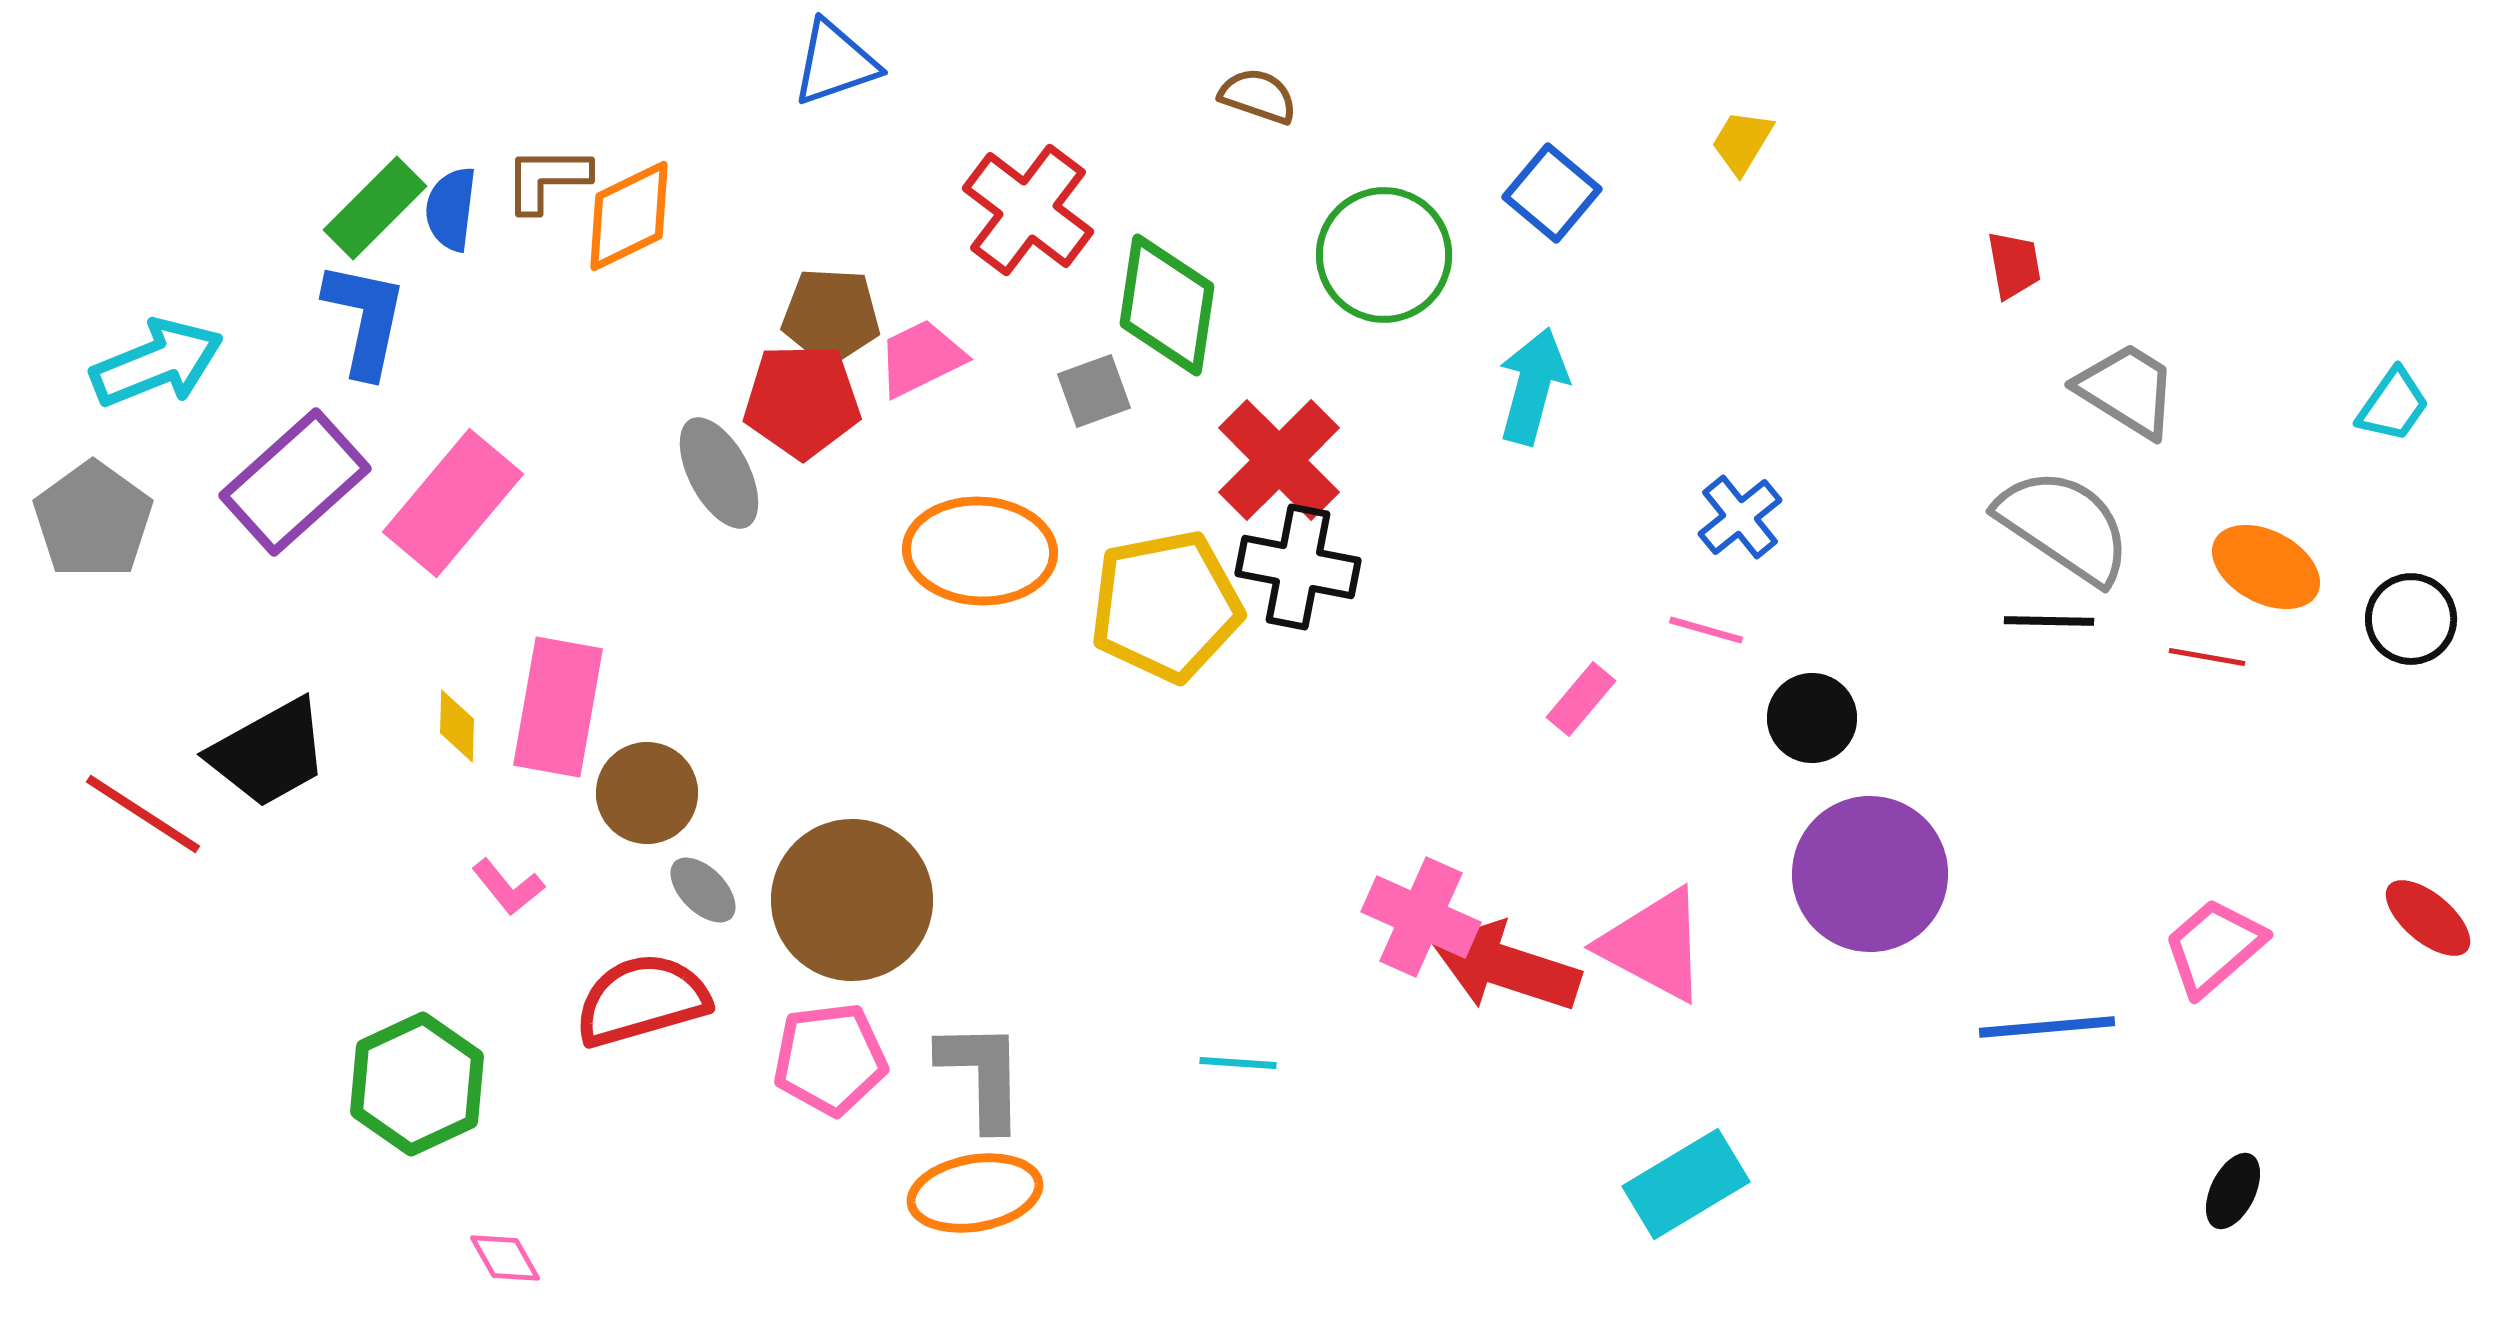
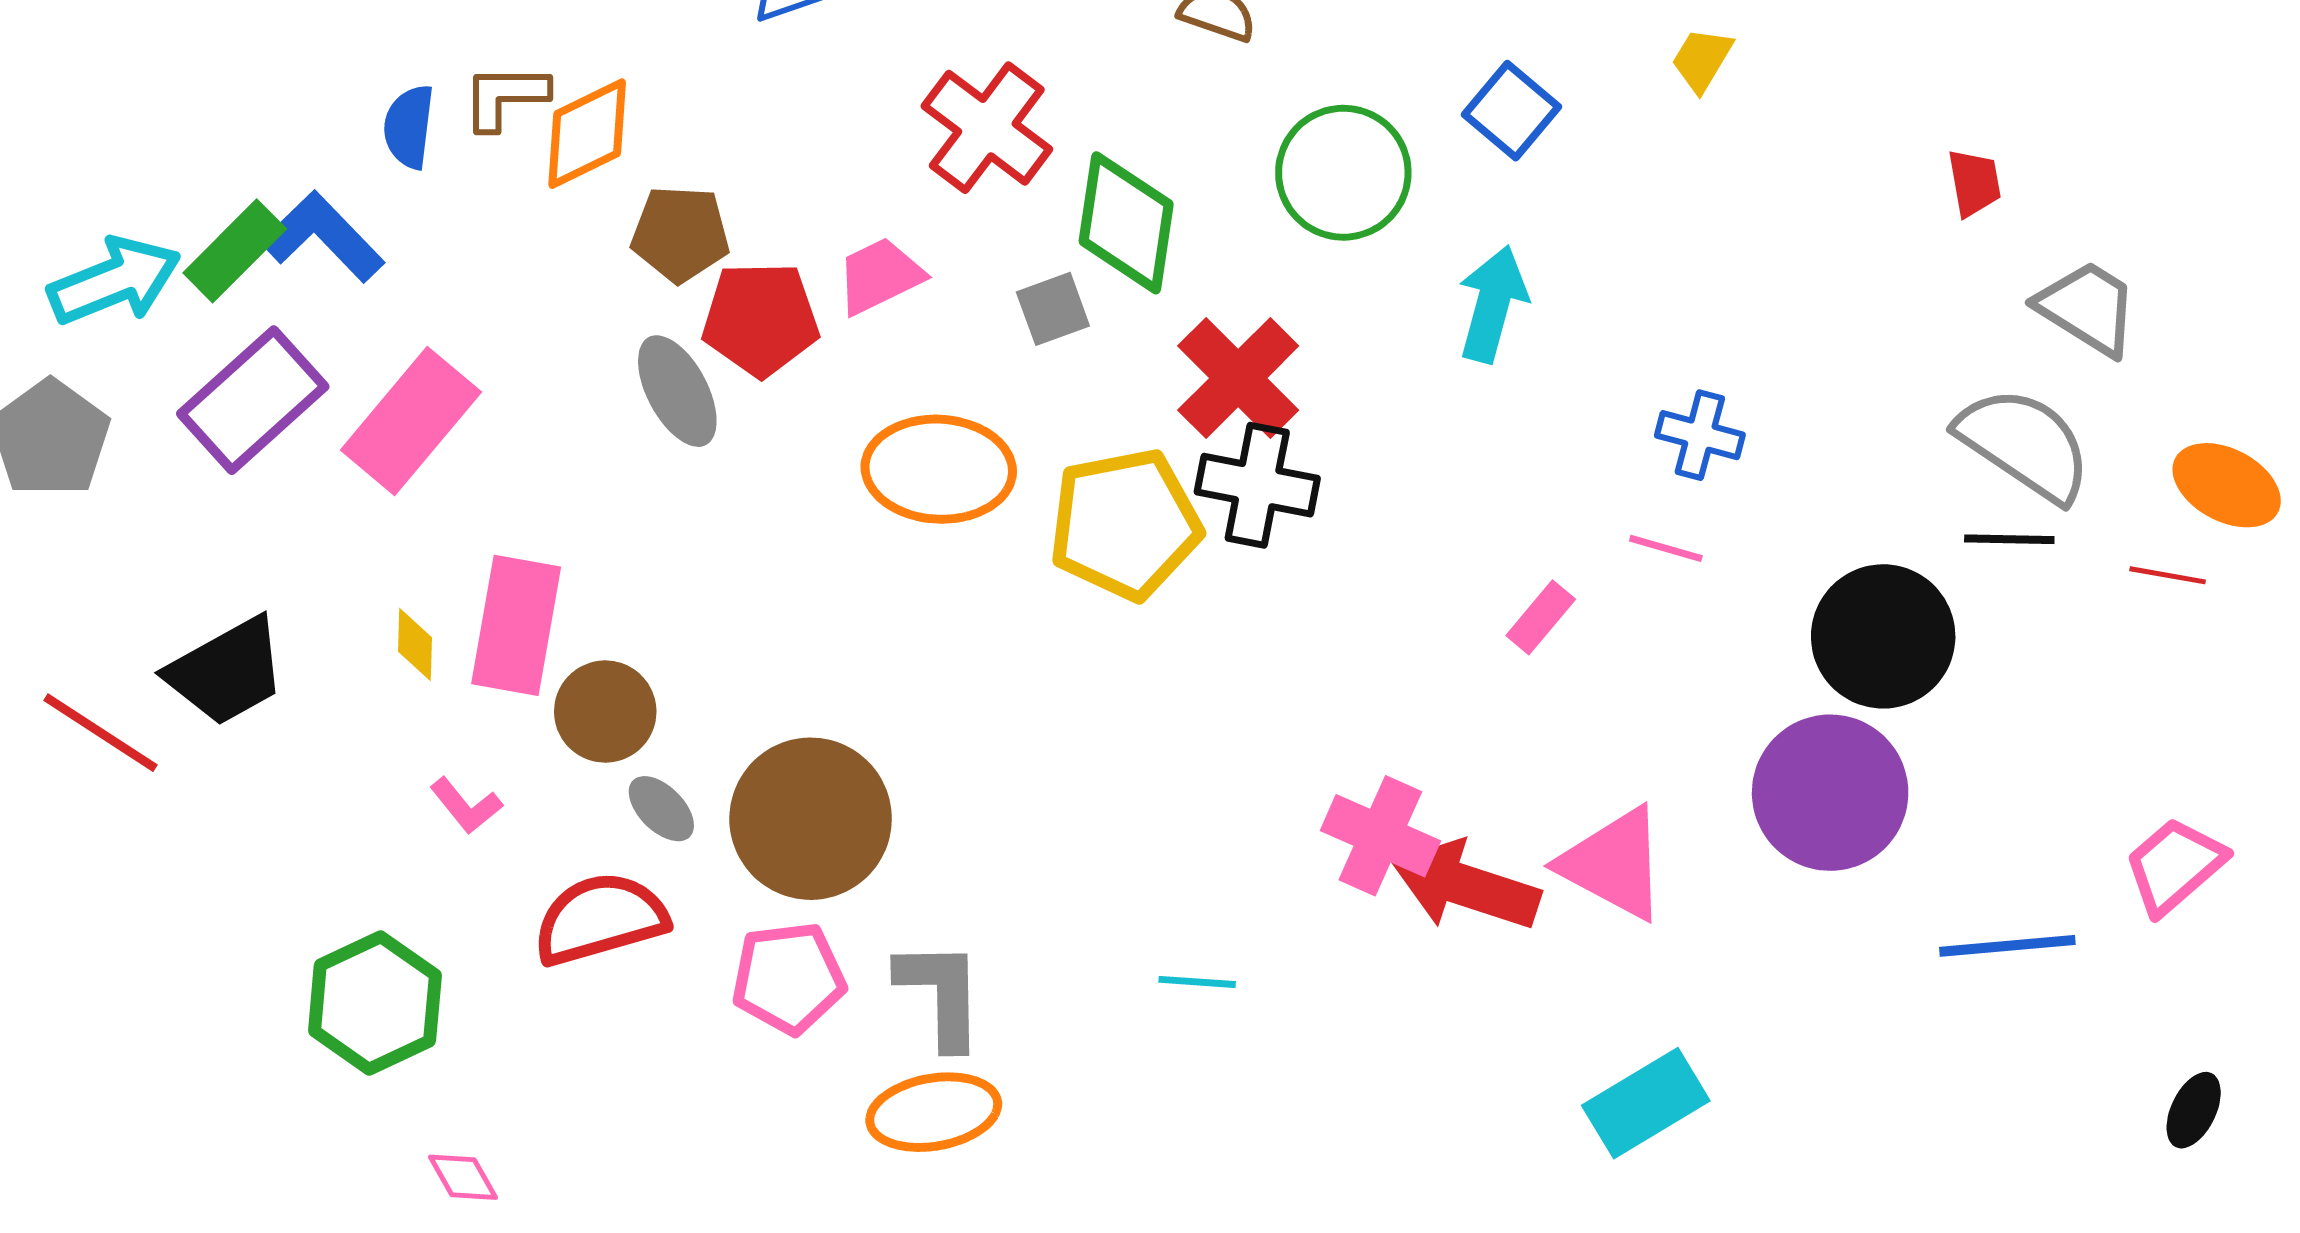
green rectangle: (375, 208) -> (235, 251), moved
brown pentagon: (831, 316) -> (680, 234), moved
blue L-shape: (365, 319) -> (323, 237), turned -56
blue cross: (1740, 517) -> (1700, 435), turned -36
black circle: (1812, 718) -> (1883, 636), moved, size x1.6

